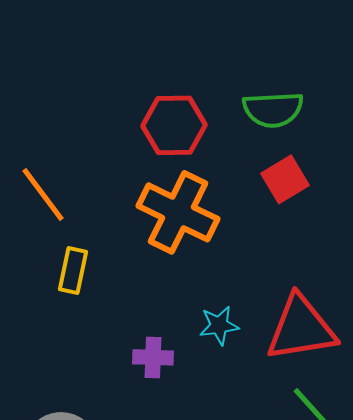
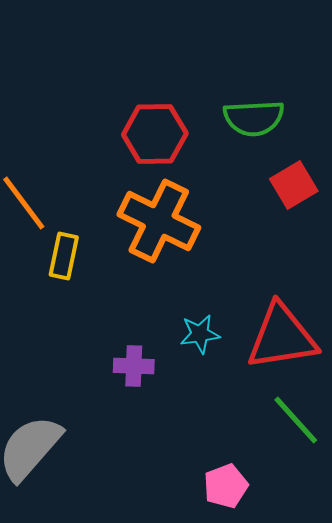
red square: (285, 179) -> (294, 185), moved
yellow rectangle: (73, 270) -> (64, 256), moved

